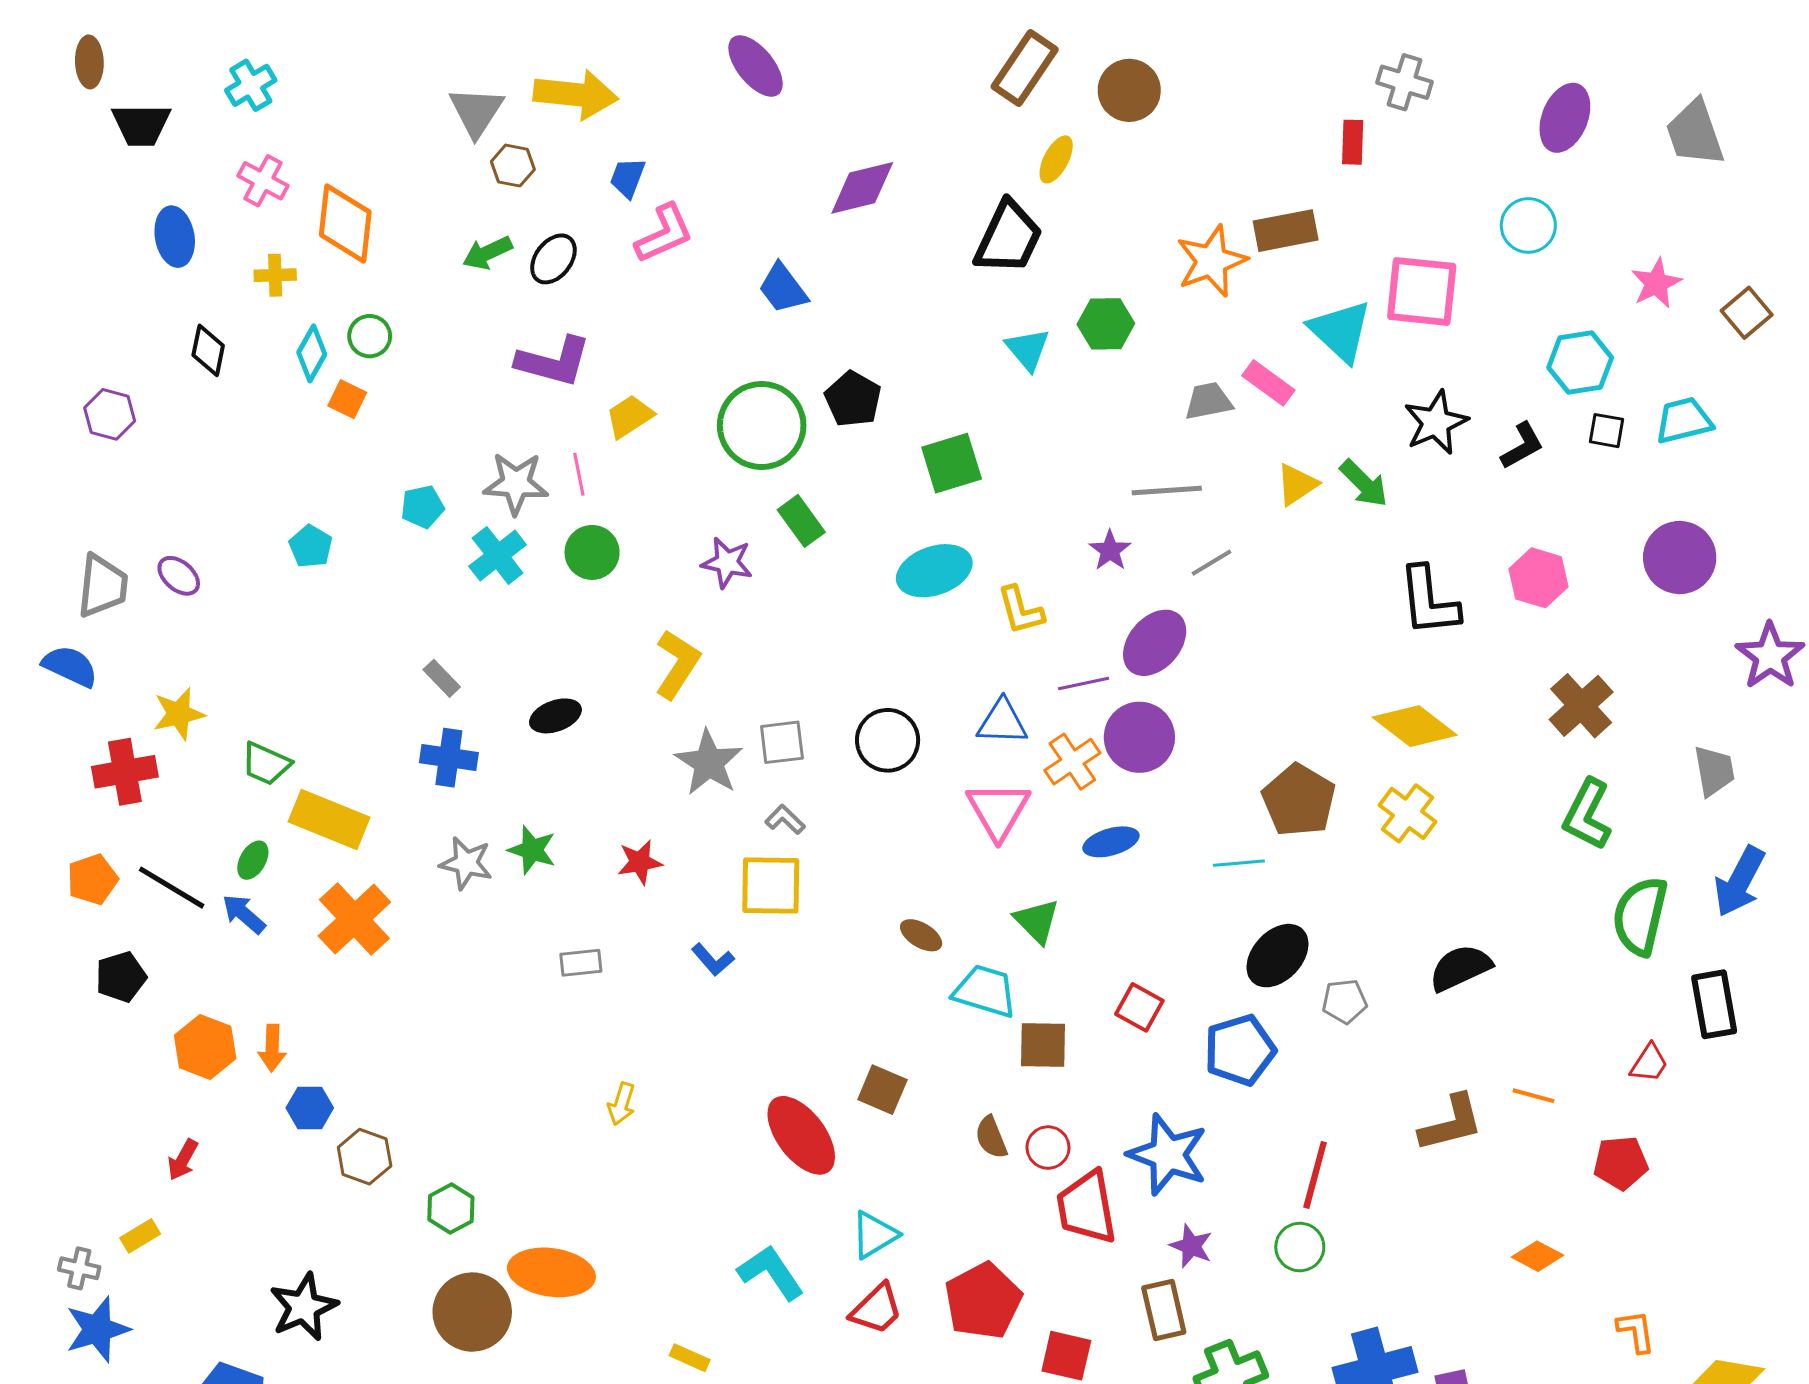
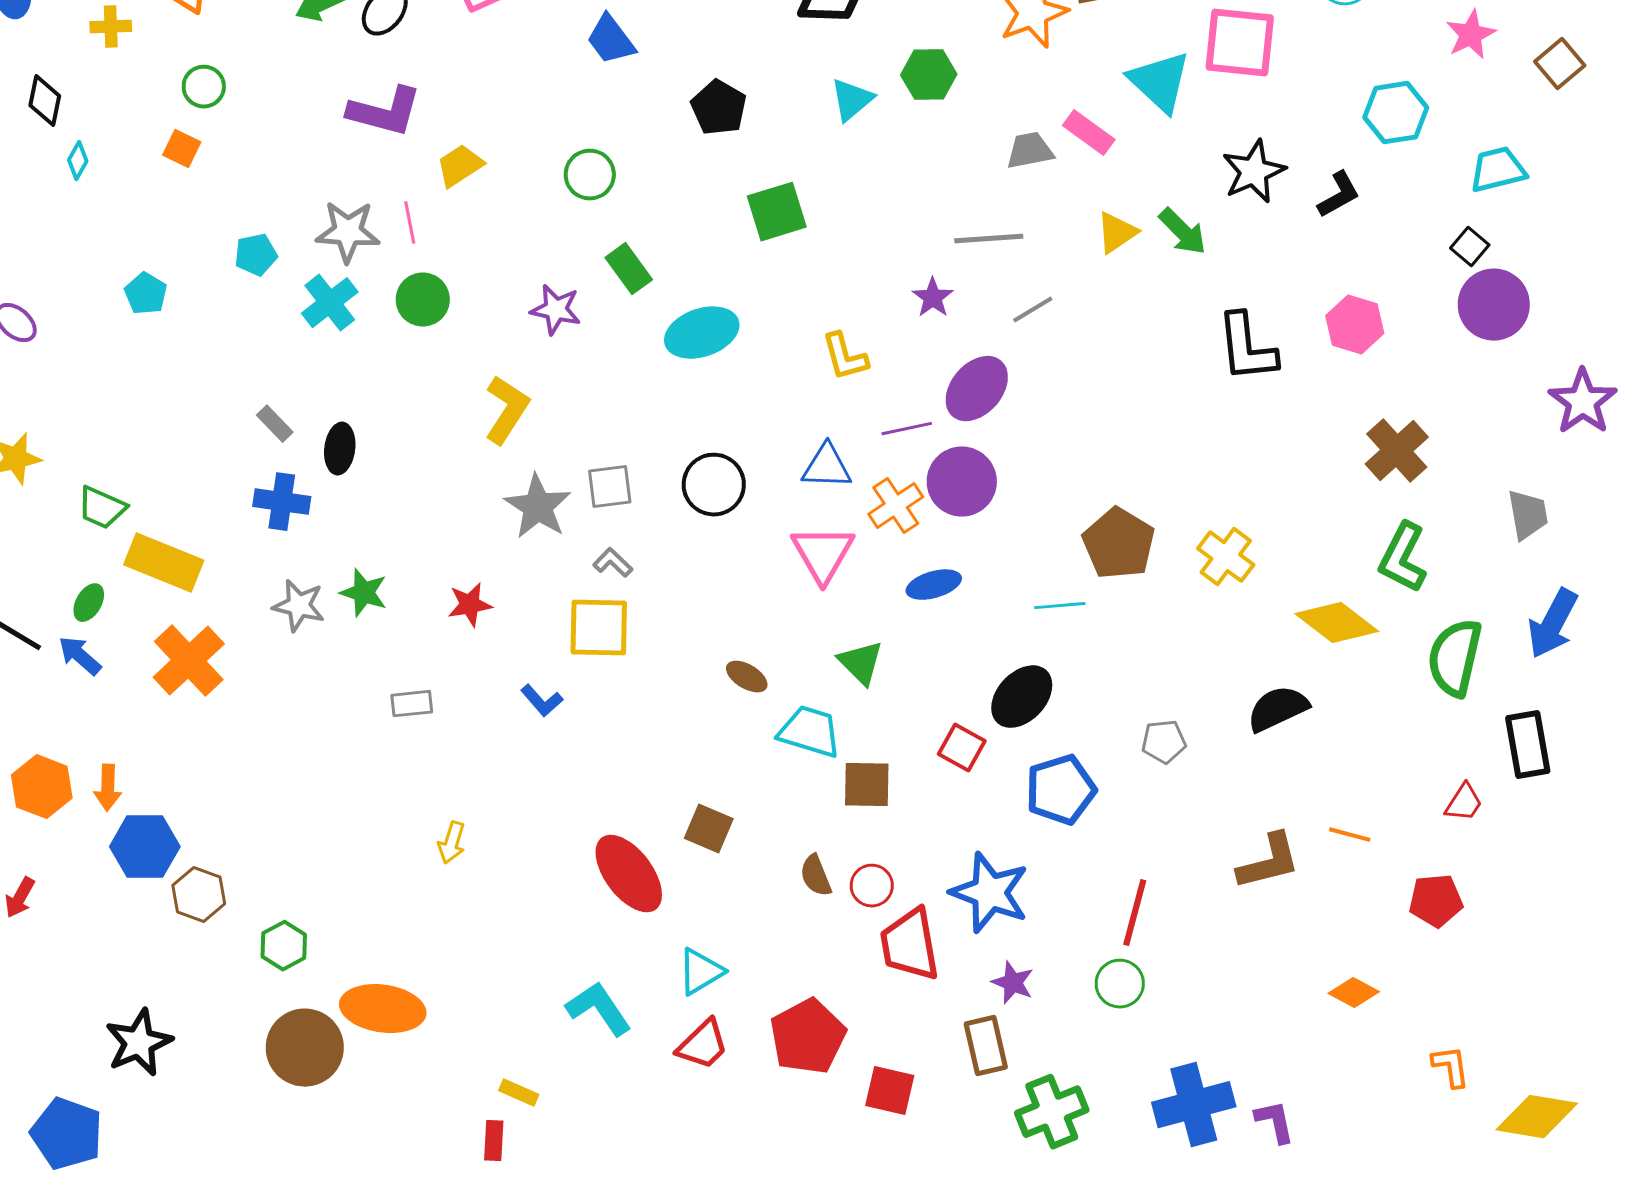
cyan triangle: (1028, 349) -> (852, 100), turned 30
cyan diamond: (312, 353) -> (78, 161), moved, size x0.7
black pentagon: (853, 399) -> (719, 108), moved
green circle: (762, 425) -> (590, 175), size x0.6
black square: (1607, 431) -> (1470, 247), moved, turned 30
cyan ellipse: (934, 571) -> (702, 333), moved
black ellipse: (555, 716) -> (340, 449), moved, turned -63
yellow diamond: (1415, 726) -> (1337, 623), moved
black ellipse: (1278, 956) -> (1022, 697), moved
blue hexagon: (310, 1108) -> (145, 847), size x1.5

